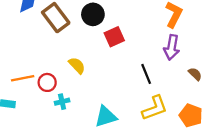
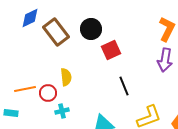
yellow semicircle: (77, 65) -> (66, 77), moved, turned 36
black line: (146, 74) -> (124, 86), moved

